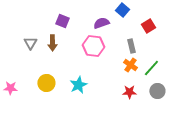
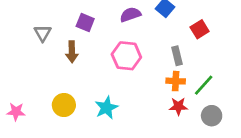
purple semicircle: (101, 23) -> (130, 15), moved
gray triangle: (30, 43) -> (43, 33), moved
orange cross: (130, 65) -> (176, 81), turned -32
red star: (129, 92) -> (178, 106), moved

